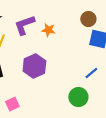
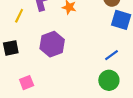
green circle: (78, 97) -> (109, 80), moved

